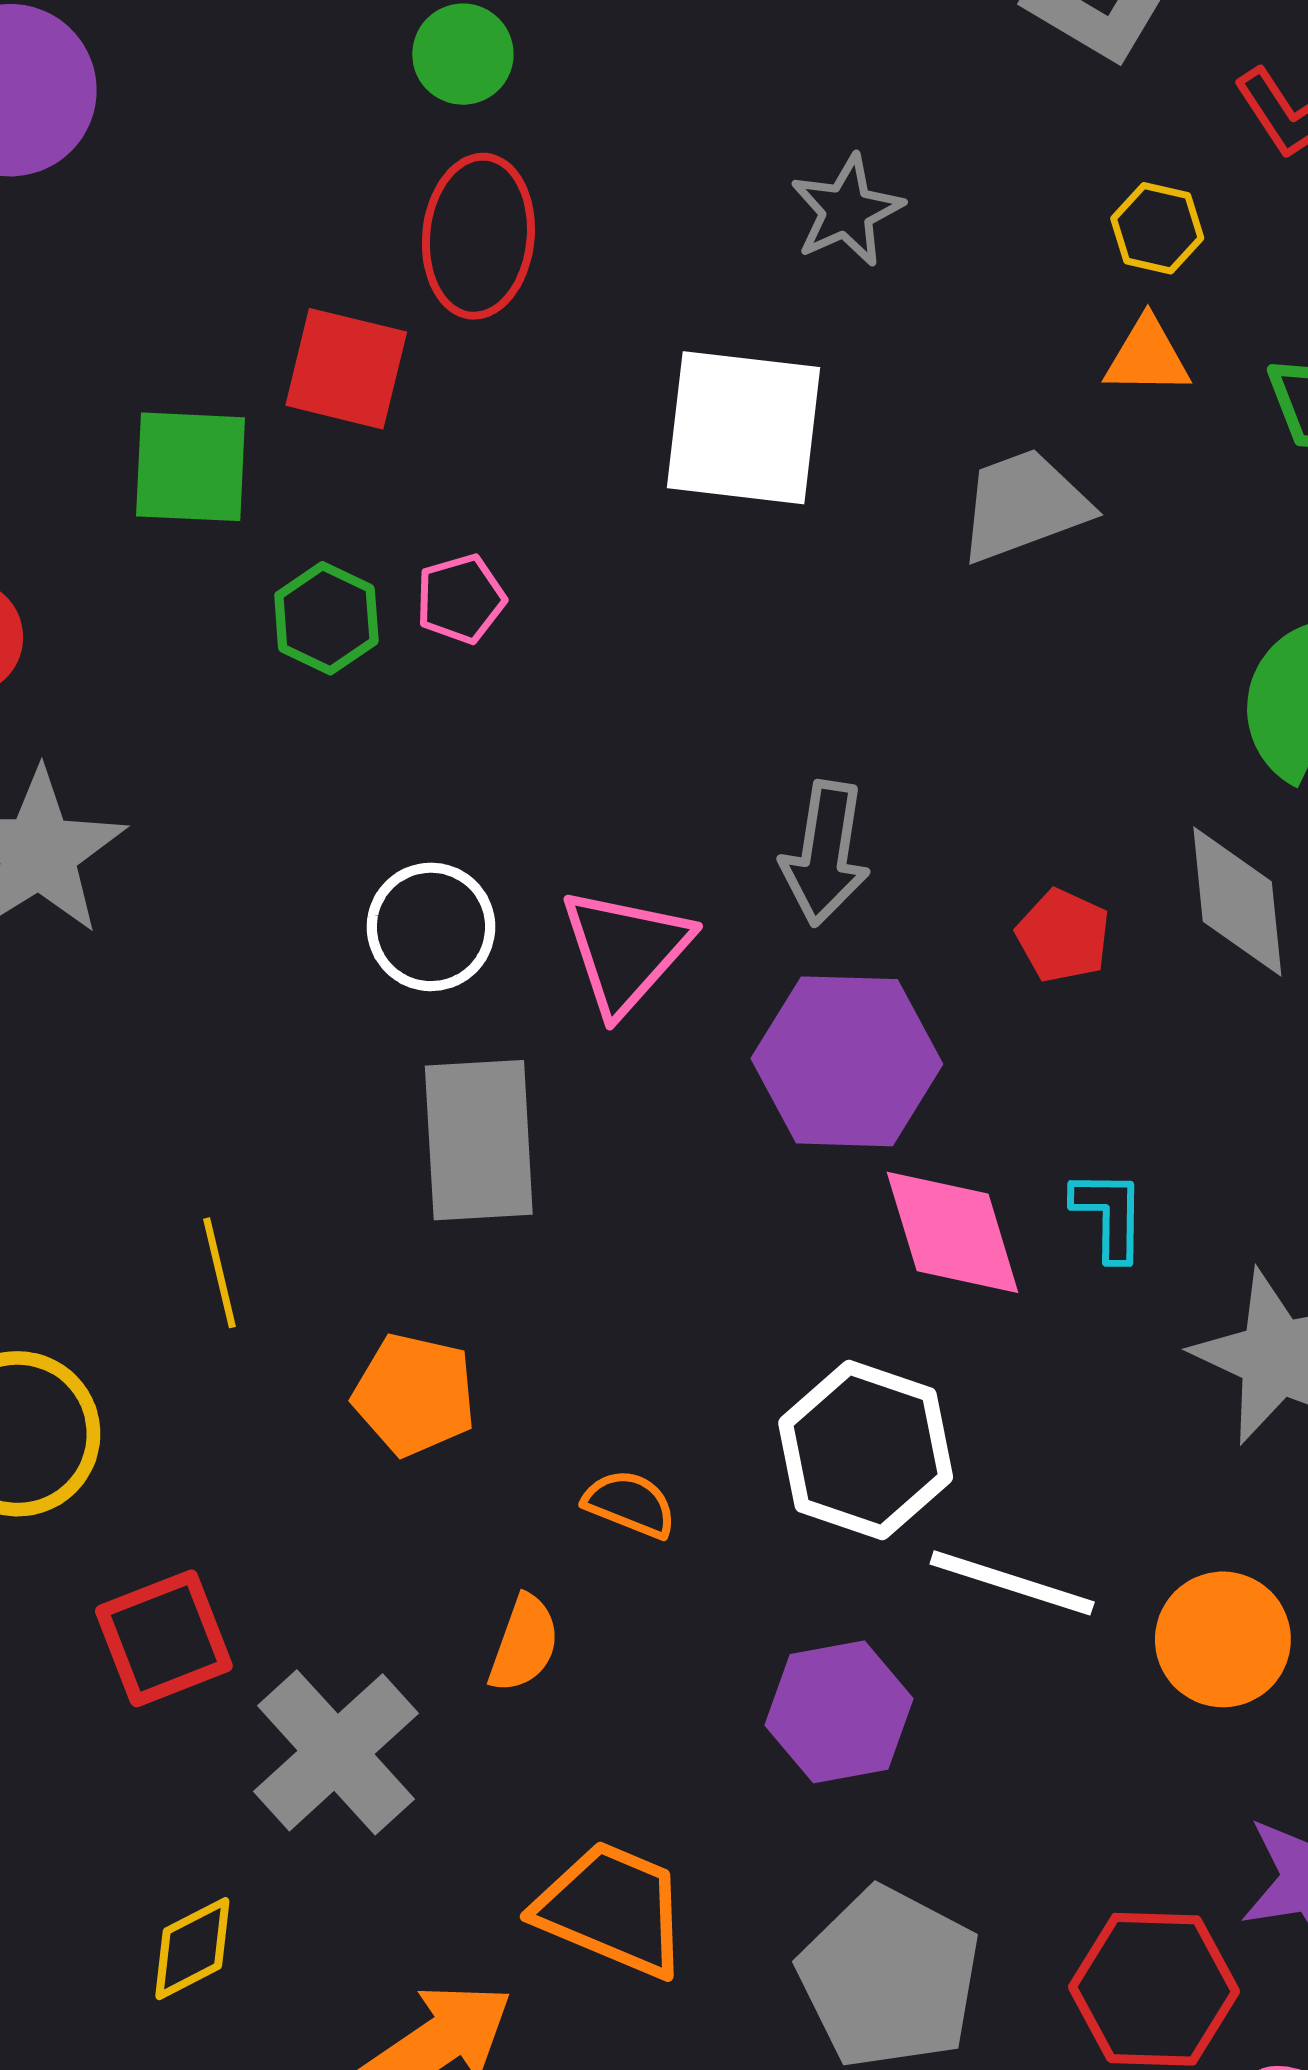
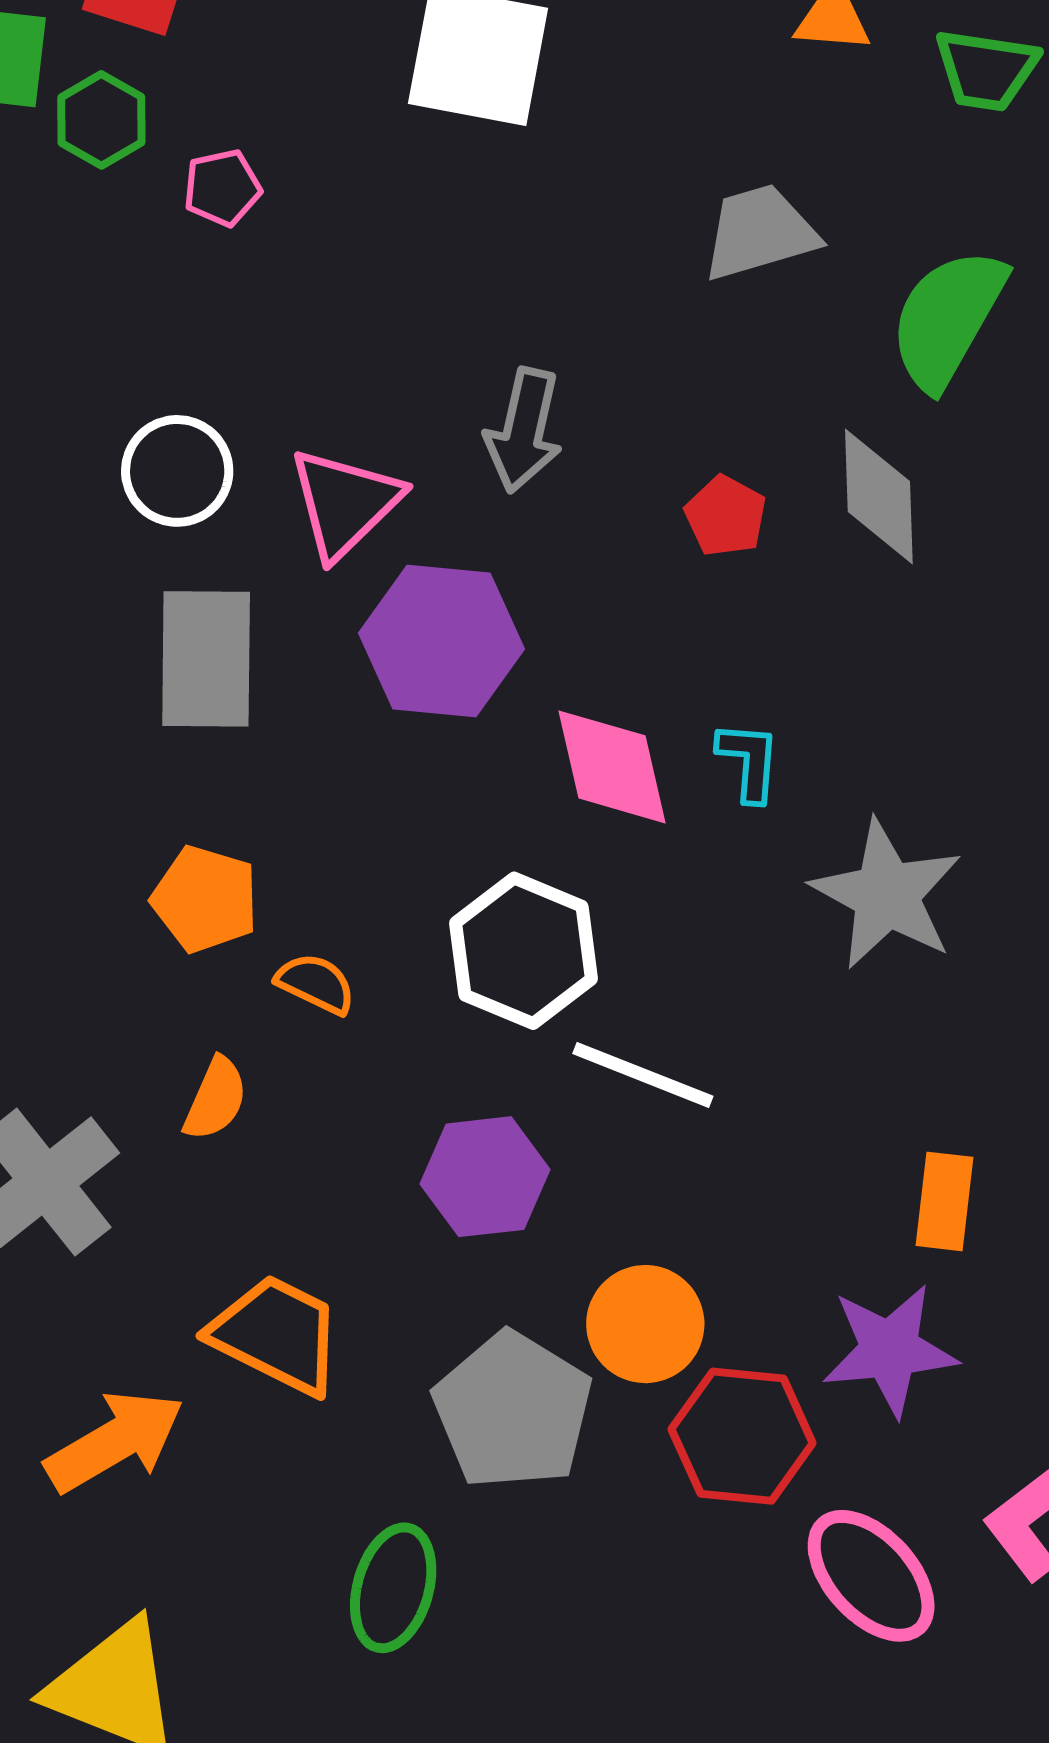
gray trapezoid: (1024, 505) -> (760, 232), moved
green hexagon: (326, 618) -> (101, 120), moved
purple hexagon: (847, 1061) -> (442, 641), moved
orange pentagon: (414, 1395) -> (205, 899), moved
orange circle: (1223, 1639) -> (645, 1324), moved

